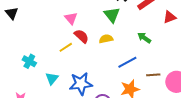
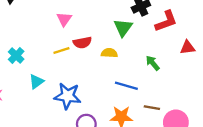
pink triangle: (71, 18) -> (64, 19), moved
red semicircle: (81, 36) -> (82, 43), turned 112
blue line: (127, 62) -> (126, 86), turned 30

